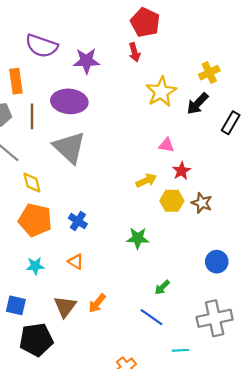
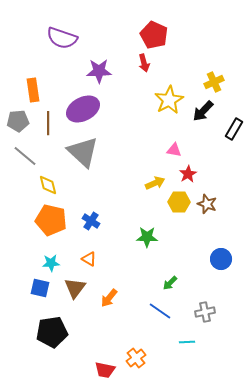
purple semicircle: (42, 46) -> (62, 38), moved
purple ellipse: (69, 101) -> (83, 109), turned -32
blue square: (16, 305) -> (40, 288), moved
brown triangle: (65, 307) -> (75, 288), moved
gray cross: (215, 318) -> (205, 312), moved, size x0.6

